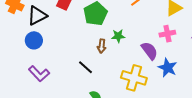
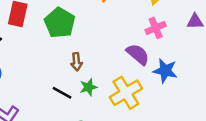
green star: (118, 36) -> (88, 87), moved
yellow cross: (134, 78) -> (126, 93), turned -35

